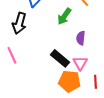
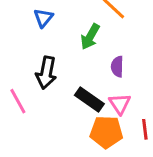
black arrow: (19, 23) -> (46, 73), moved

